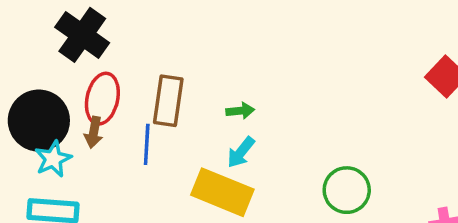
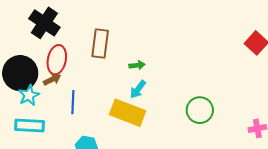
brown rectangle: (168, 101) -> (100, 43), moved
brown arrow: (94, 132) -> (52, 79), turned -126
blue line: (147, 144) -> (73, 102), moved

